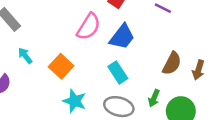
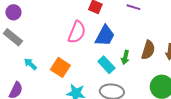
green arrow: (154, 98) -> (125, 57), moved

